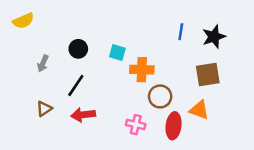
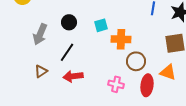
cyan square: (117, 53) -> (101, 25), turned -32
gray arrow: (43, 63) -> (40, 34), size x1.5

